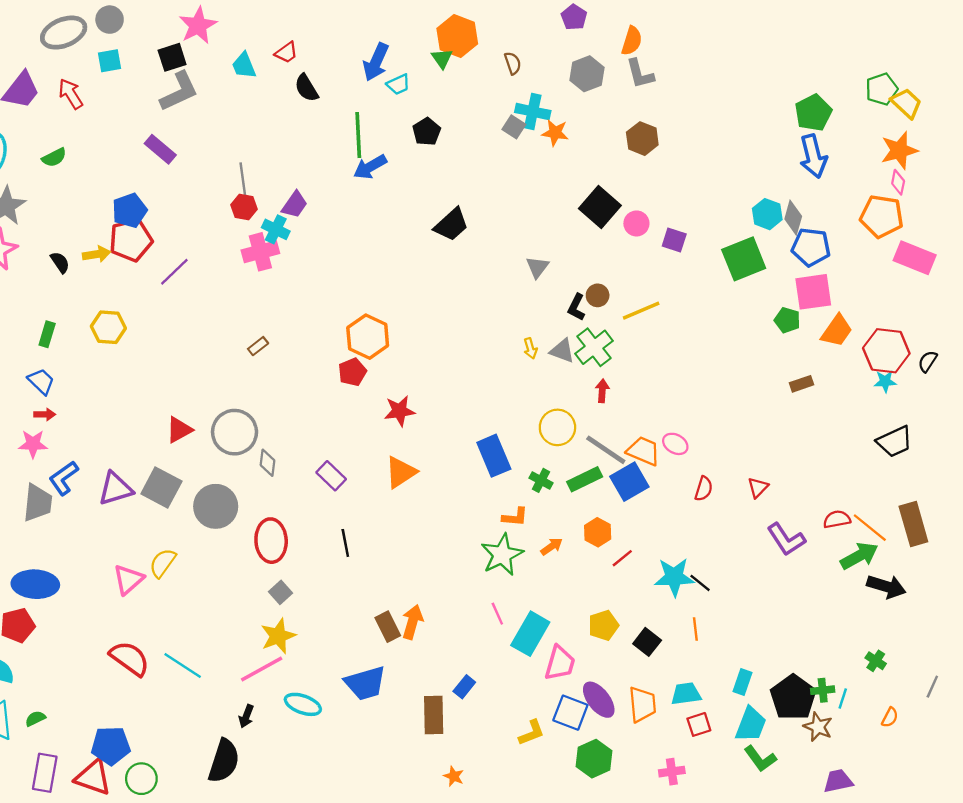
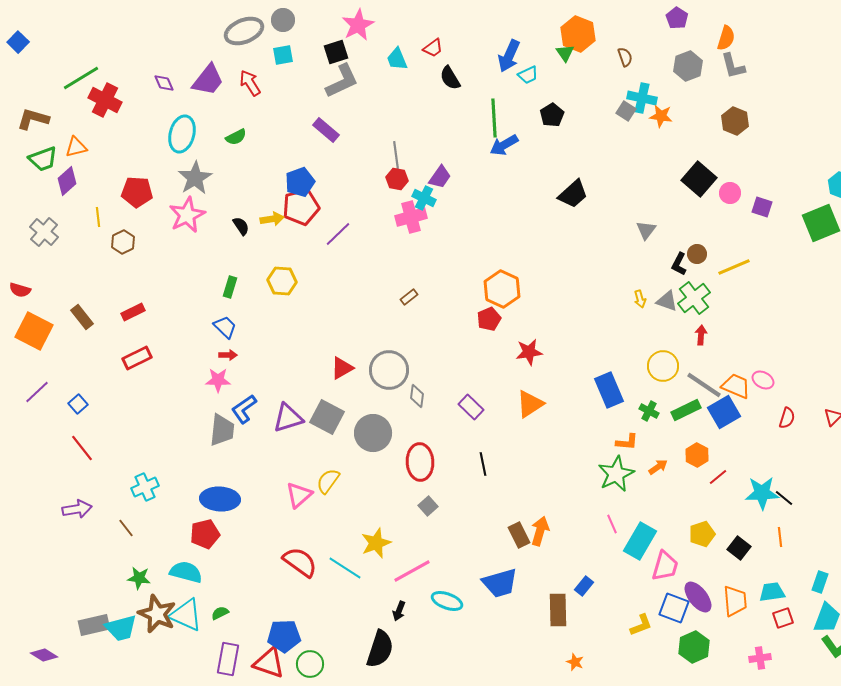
yellow star: (278, 636) -> (376, 543), moved

